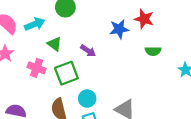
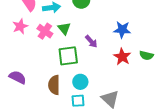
red star: (144, 19) -> (122, 57), moved
pink cross: (37, 68) -> (45, 31), moved

